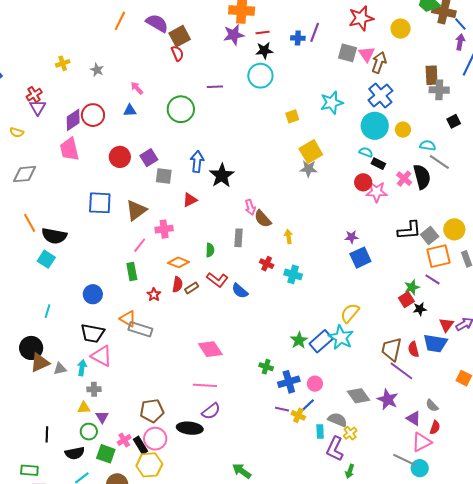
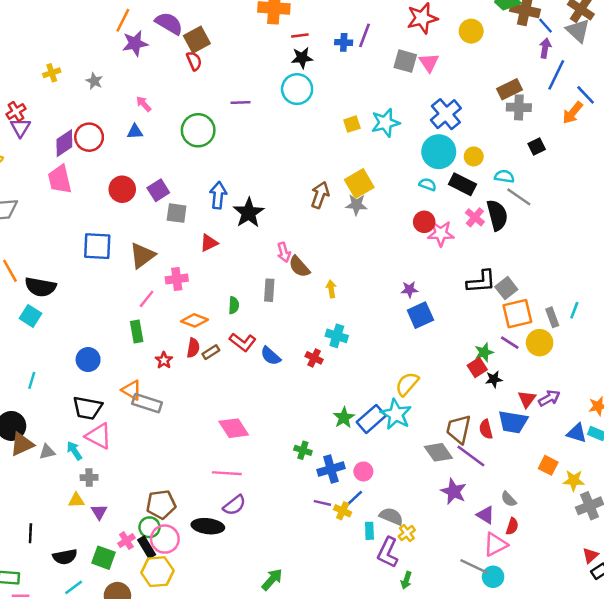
purple star: (234, 35) -> (135, 43), moved
brown arrow: (379, 63) -> (320, 195), moved
brown rectangle: (432, 75) -> (510, 89), turned 66
yellow square: (292, 116) -> (352, 124), moved
black rectangle: (378, 164) -> (462, 184), moved, size x1.5
yellow circle: (454, 229) -> (540, 343), moved
red cross: (267, 264) -> (314, 358), moved
cyan arrow: (82, 368) -> (74, 451), turned -42
gray diamond: (358, 396) -> (438, 452), moved
green circle: (89, 432) -> (149, 527), moved
green arrow: (242, 471) -> (272, 579), turned 96

